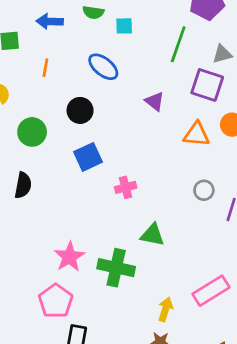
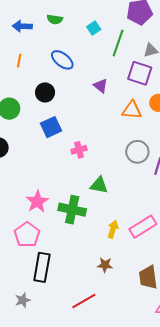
cyan square: (124, 26) -> (94, 28), moved, turned -32
gray circle: (204, 190) -> (137, 152), size x1.5
yellow arrow: (165, 309) -> (113, 229), moved

